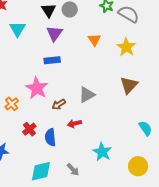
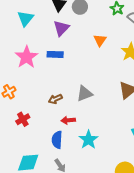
pink star: (37, 88) -> (26, 57), moved
blue semicircle: (50, 137) -> (57, 140), moved
cyan star: (102, 152) -> (88, 140), moved

